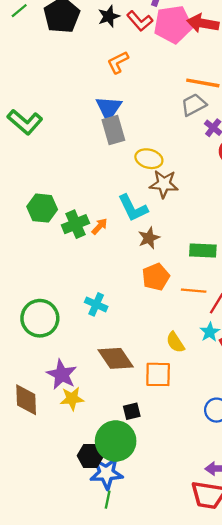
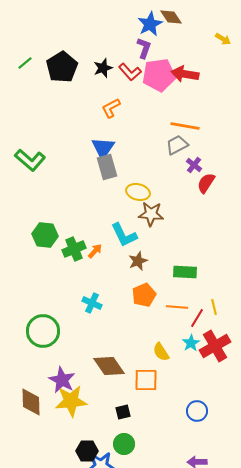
cyan cross: (96, 304) -> (92, 303), moved
yellow star: (72, 399) -> (71, 401), size x1.5
green circle: (116, 441) -> (124, 444), moved, size x0.6

